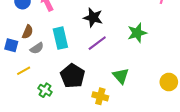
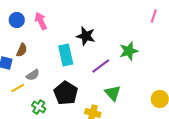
cyan rectangle: (60, 38) -> (66, 55), moved
purple line: (97, 43) -> (101, 66), moved
gray semicircle: (37, 48) -> (33, 75), moved

